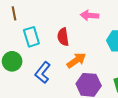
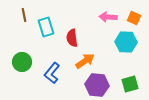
pink arrow: (90, 15) -> (108, 17), moved
cyan rectangle: (31, 37) -> (46, 27), moved

